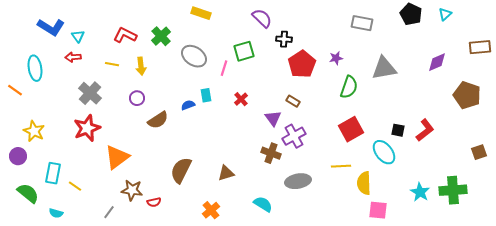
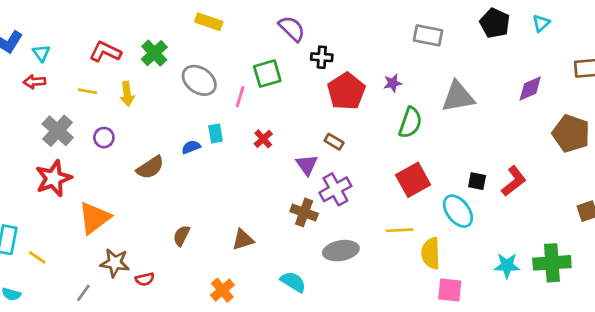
purple circle: (137, 98) -> (104, 138), moved
brown semicircle: (181, 170) -> (182, 236), size x0.6
cyan star: (420, 192) -> (507, 266), turned -30

